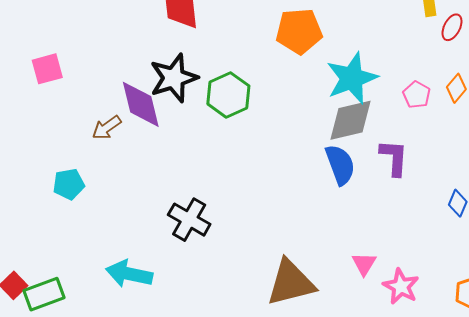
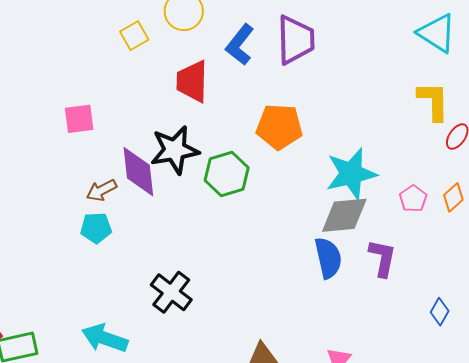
orange pentagon: (299, 31) -> (279, 127), moved
pink square: (47, 69) -> (79, 119), moved
cyan pentagon: (69, 184) -> (96, 228), moved

